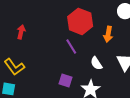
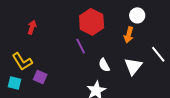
orange arrow: (108, 34) -> (129, 35), moved
purple square: (65, 81) -> (40, 77), moved

